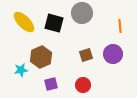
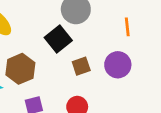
black square: (54, 23) -> (58, 39), moved, turned 36

